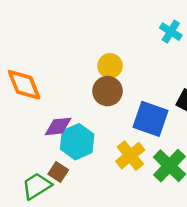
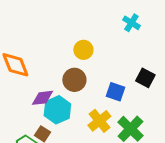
brown circle: (108, 91) -> (74, 80), moved
blue square: (151, 119) -> (115, 92), size x0.7

